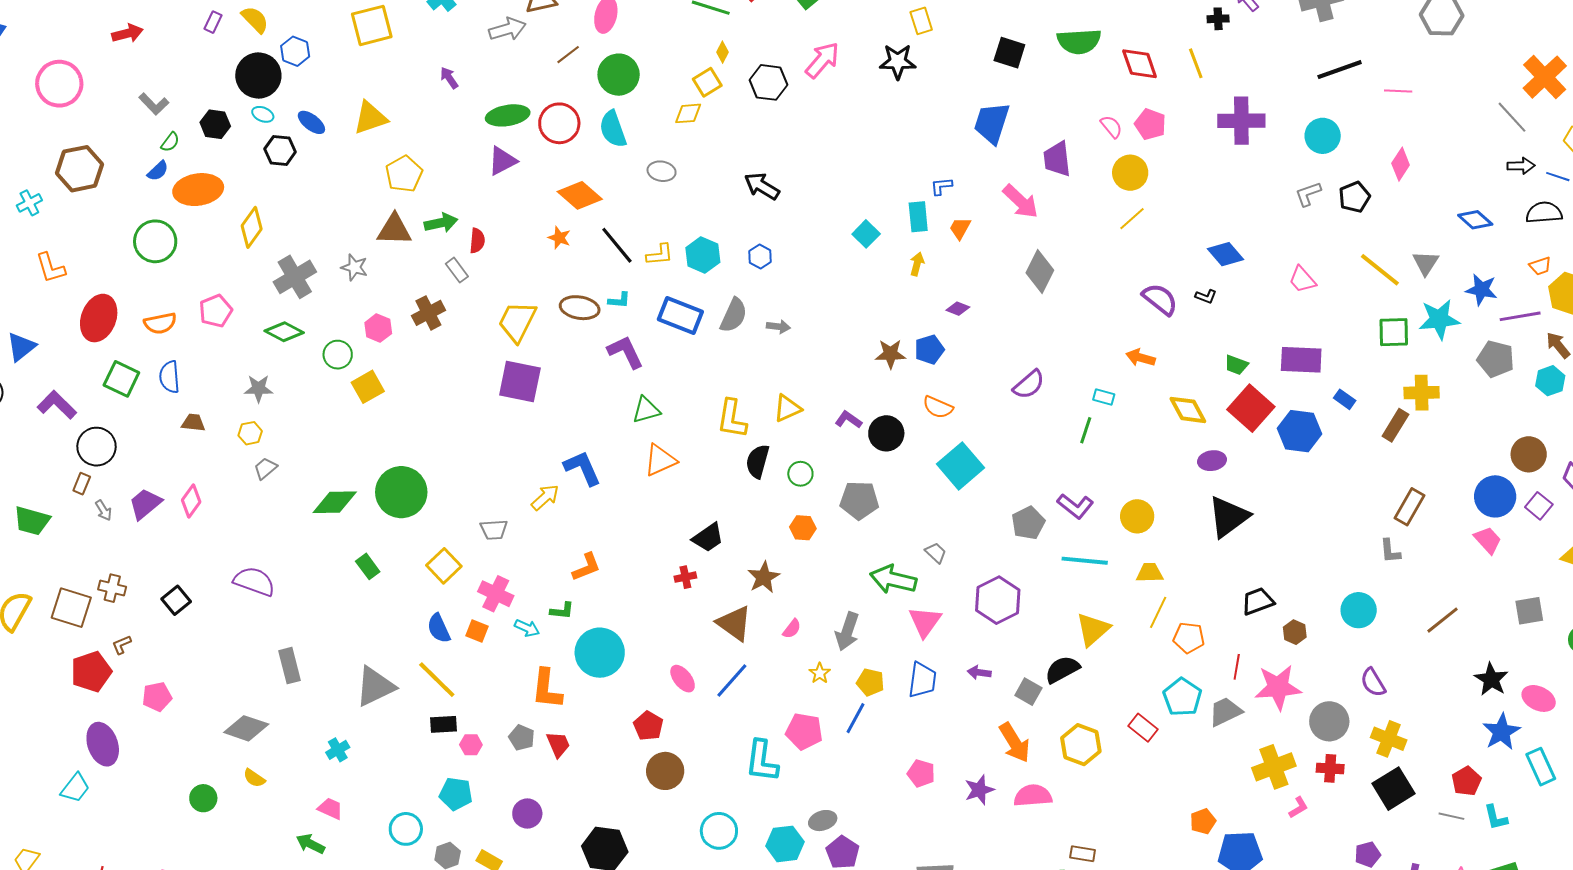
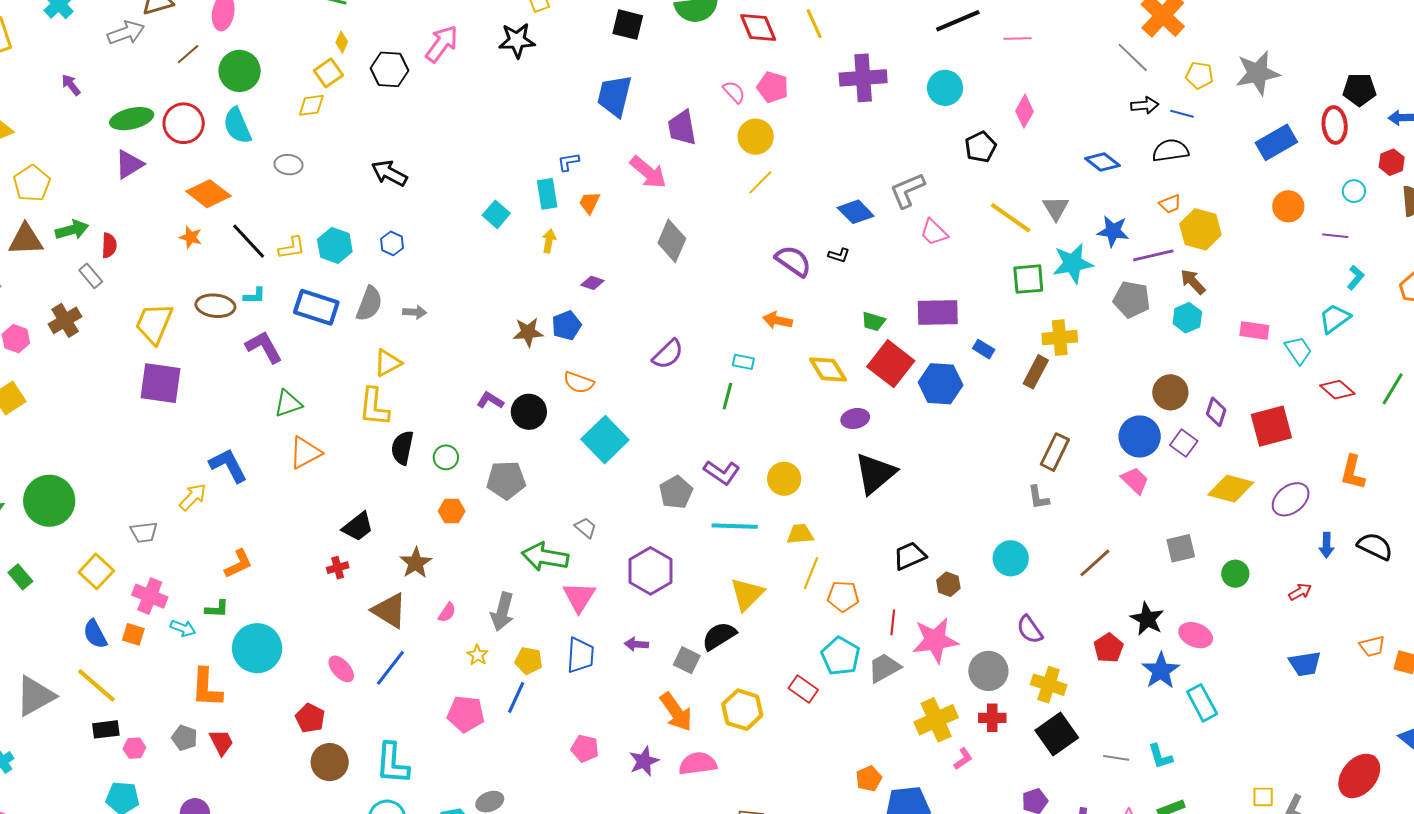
gray L-shape: (1308, 194) -> (907, 190), moved, size x1.4
yellow triangle: (787, 408) -> (388, 363), moved
cyan L-shape: (762, 761) -> (392, 763), moved
red pentagon: (1466, 781) -> (1109, 648), moved

